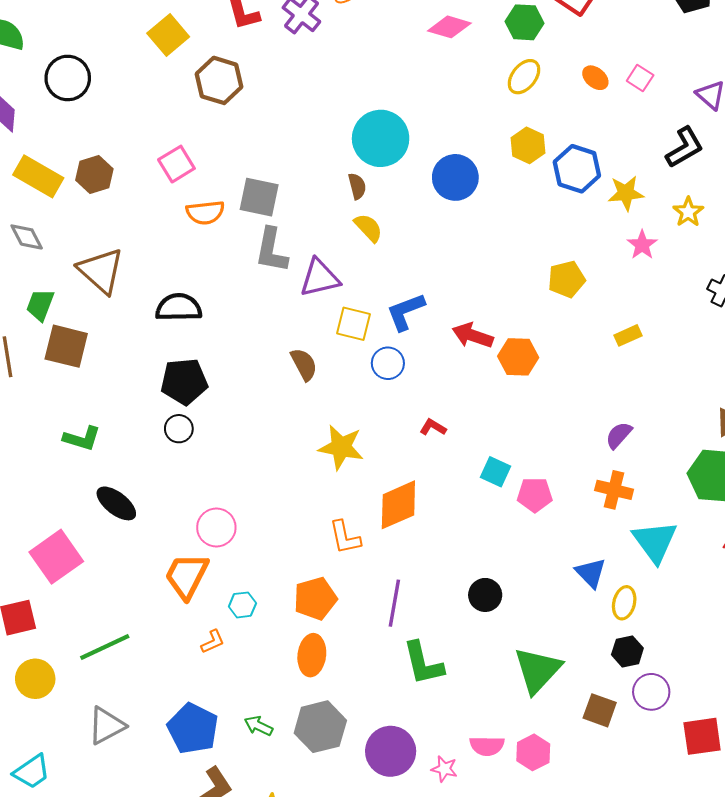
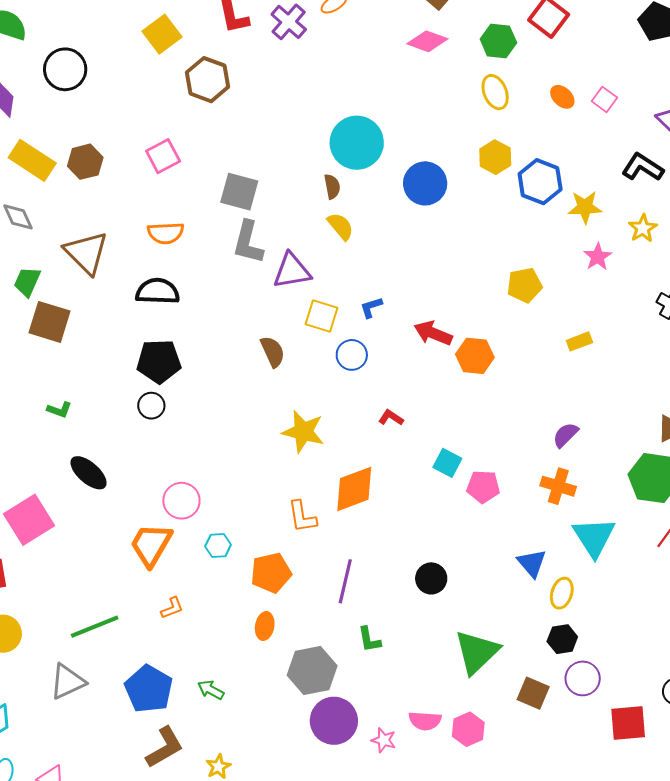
yellow ellipse: (524, 77) -> (495, 92), turned -64
black L-shape: (685, 147) -> (643, 167), turned -120
orange semicircle: (205, 213) -> (166, 233), moved
blue L-shape: (406, 312) -> (371, 307), size x0.6
green L-shape: (82, 438) -> (59, 410), size x0.7
cyan hexagon: (242, 605) -> (218, 546), moved
green line: (105, 647) -> (95, 627), moved
orange ellipse: (312, 655) -> (265, 626), size x0.7
green L-shape: (423, 663) -> (369, 640), size x0.6
gray hexagon: (320, 727) -> (312, 670), moved

